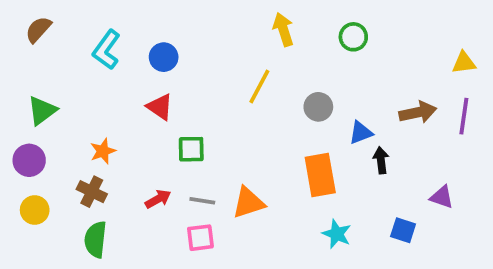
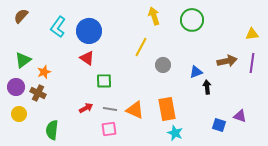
green circle: (353, 37) -> (192, 20), size x1.5
blue circle: (164, 57) -> (89, 31), size x1.6
gray circle: (318, 107) -> (163, 65), moved
orange star: (103, 151) -> (44, 72), moved
orange rectangle: (320, 175) -> (167, 109), moved
brown cross: (92, 192) -> (38, 93), moved
purple triangle: (442, 197) -> (240, 116), moved
orange triangle: (248, 203) -> (135, 110), turned 42
cyan star: (337, 234) -> (175, 133), moved

